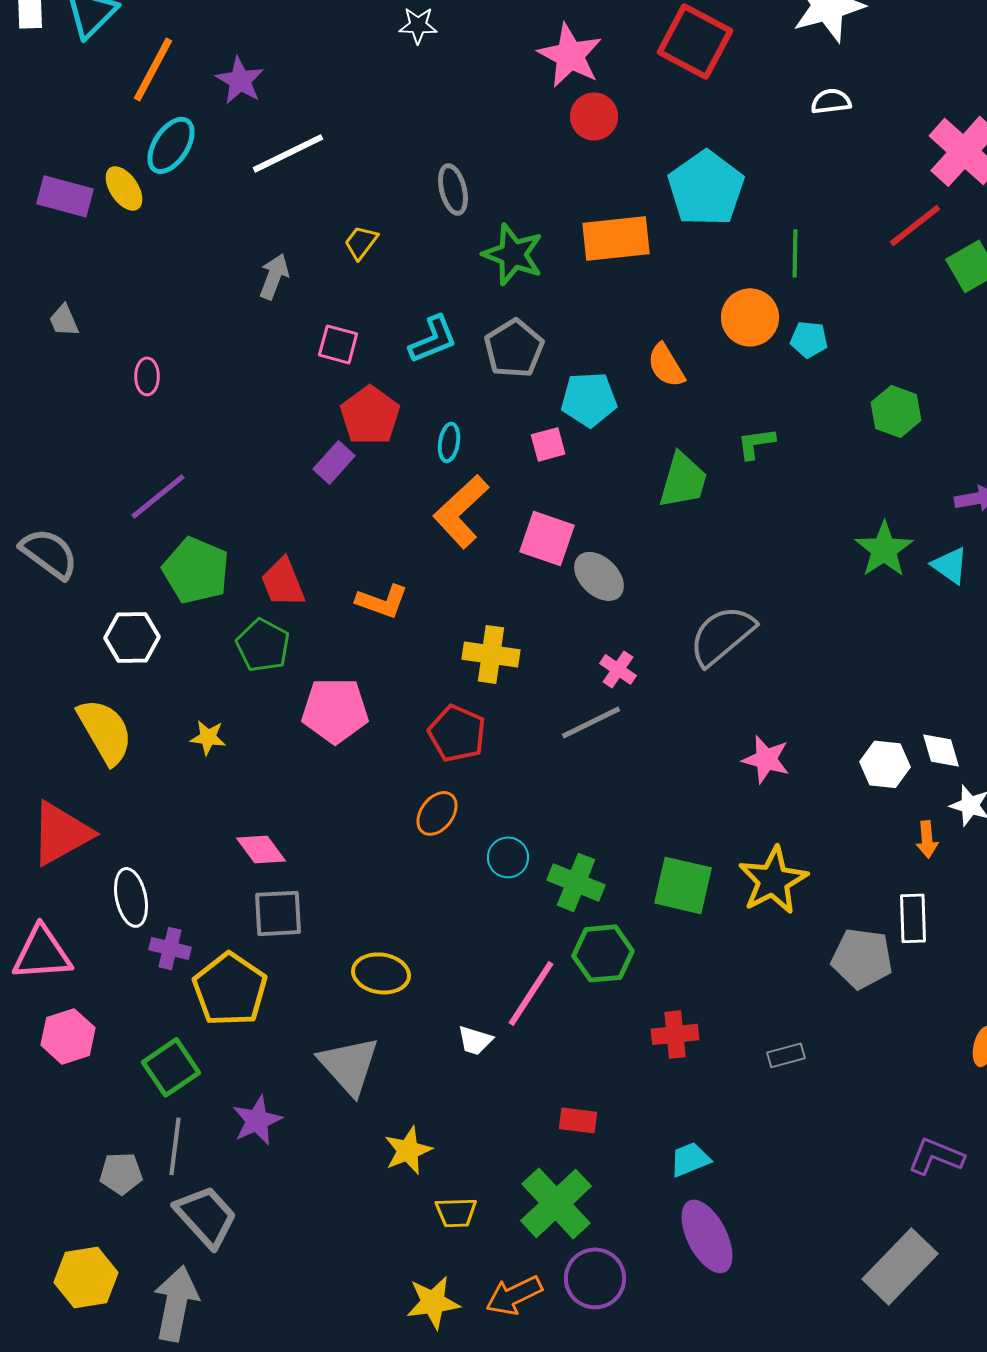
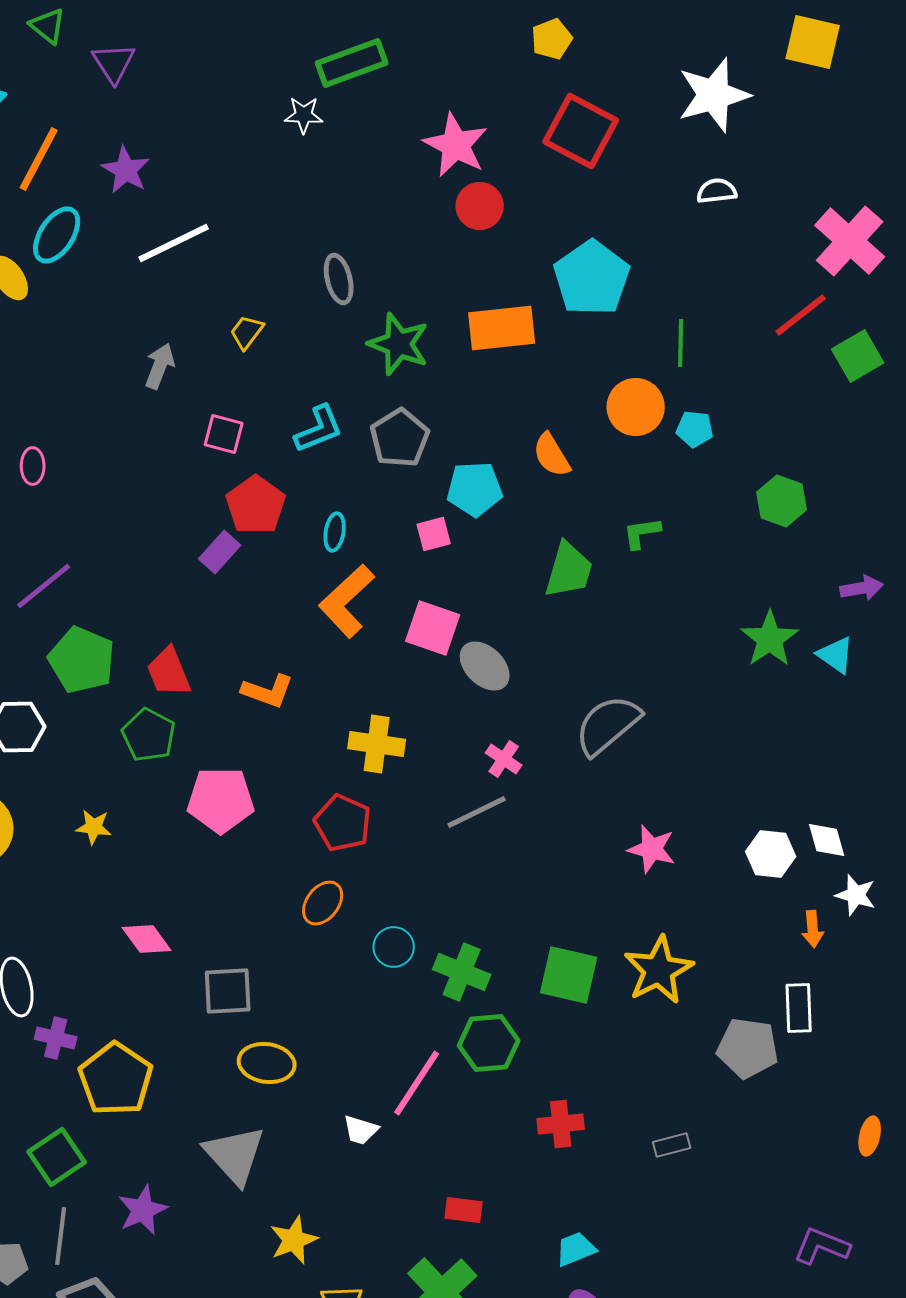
gray square: (278, 913) -> (228, 991), moved

